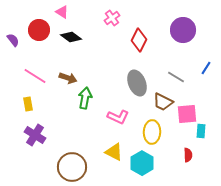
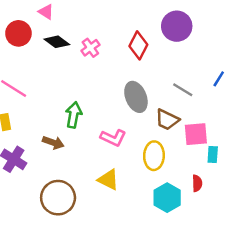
pink cross: (112, 18) -> (90, 48), moved
purple circle: (183, 30) -> (177, 26), moved
brown arrow: (68, 78) -> (53, 142), moved
cyan hexagon: (142, 163) -> (167, 198), moved

